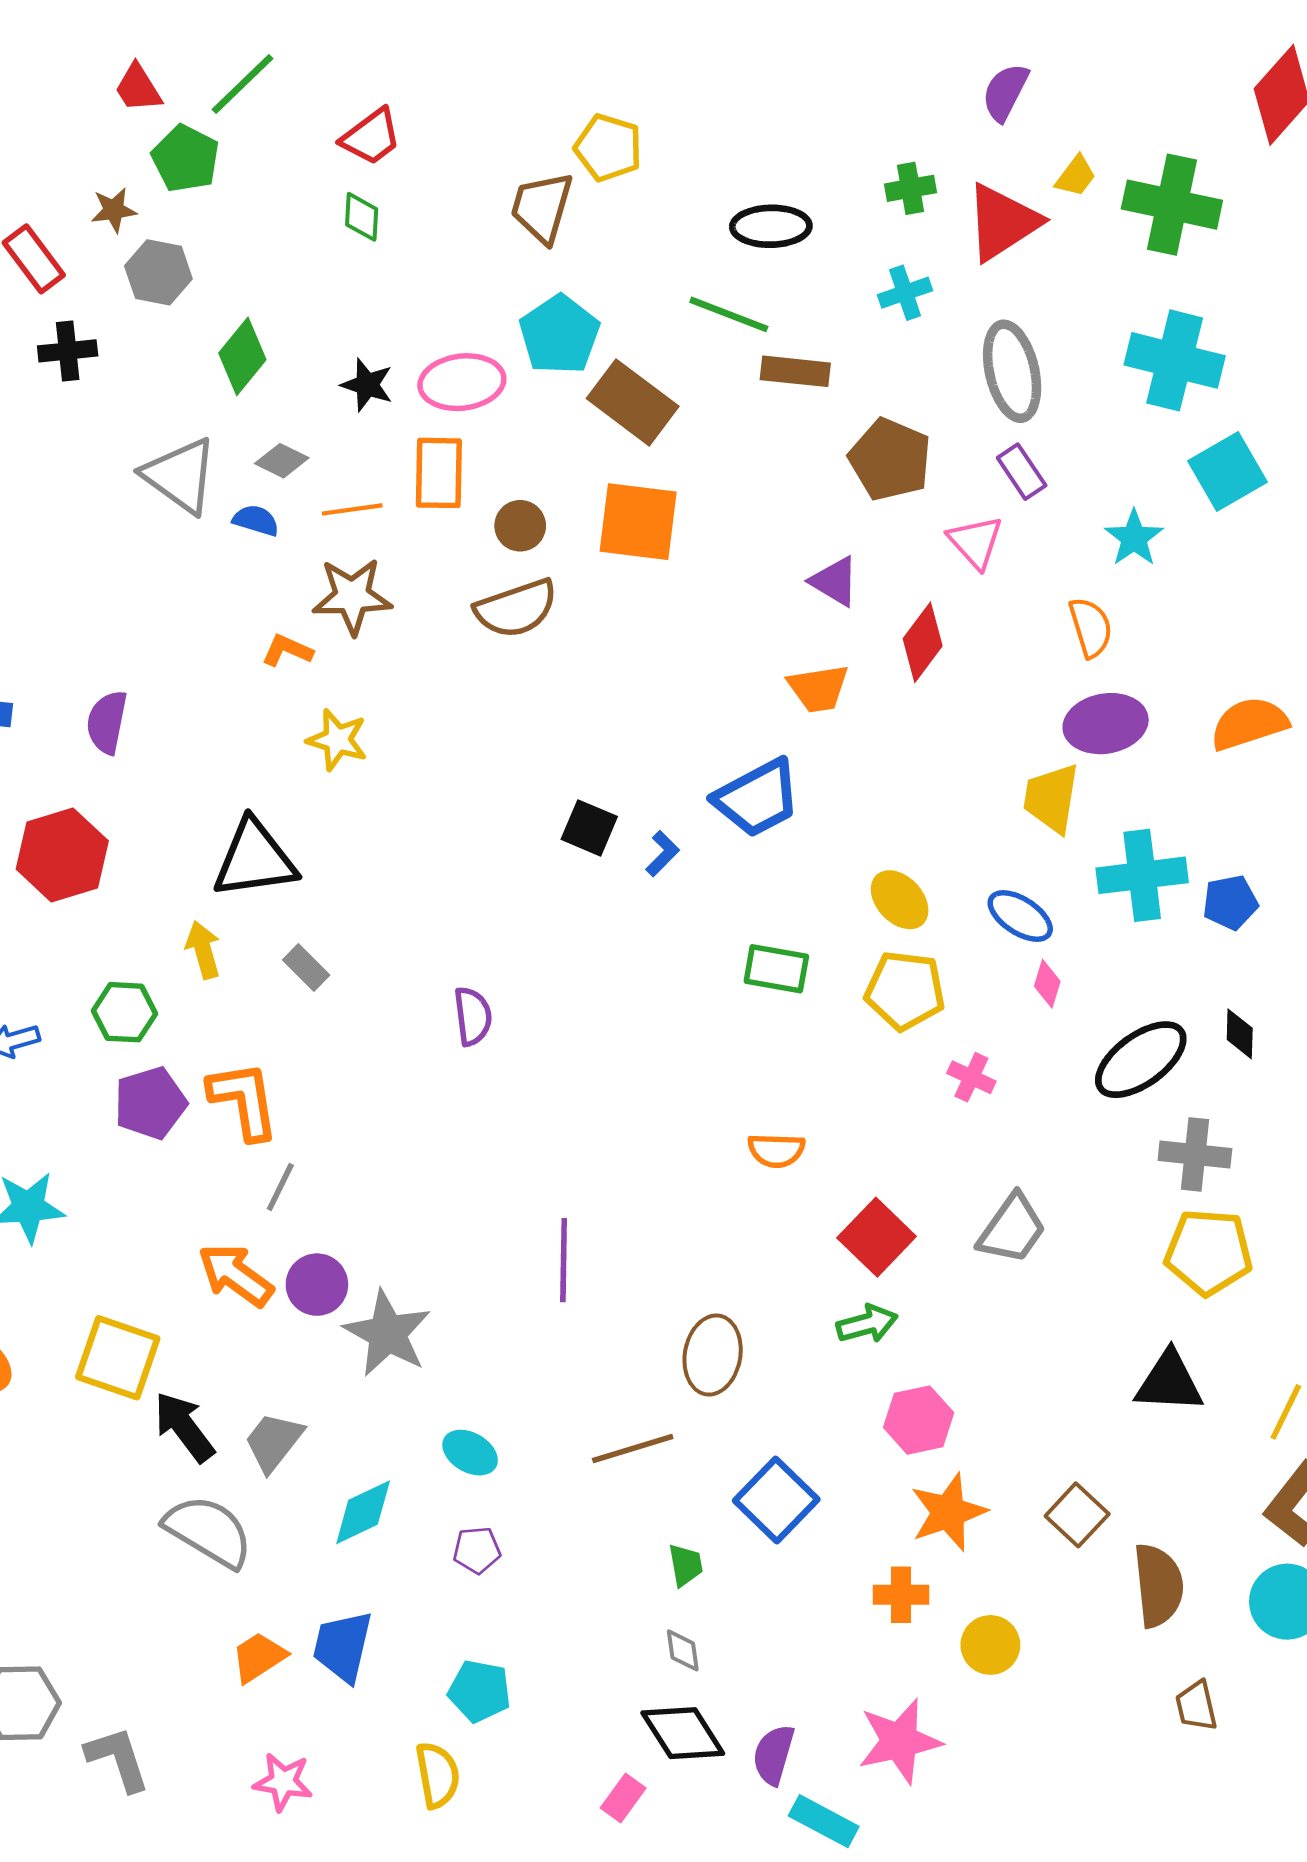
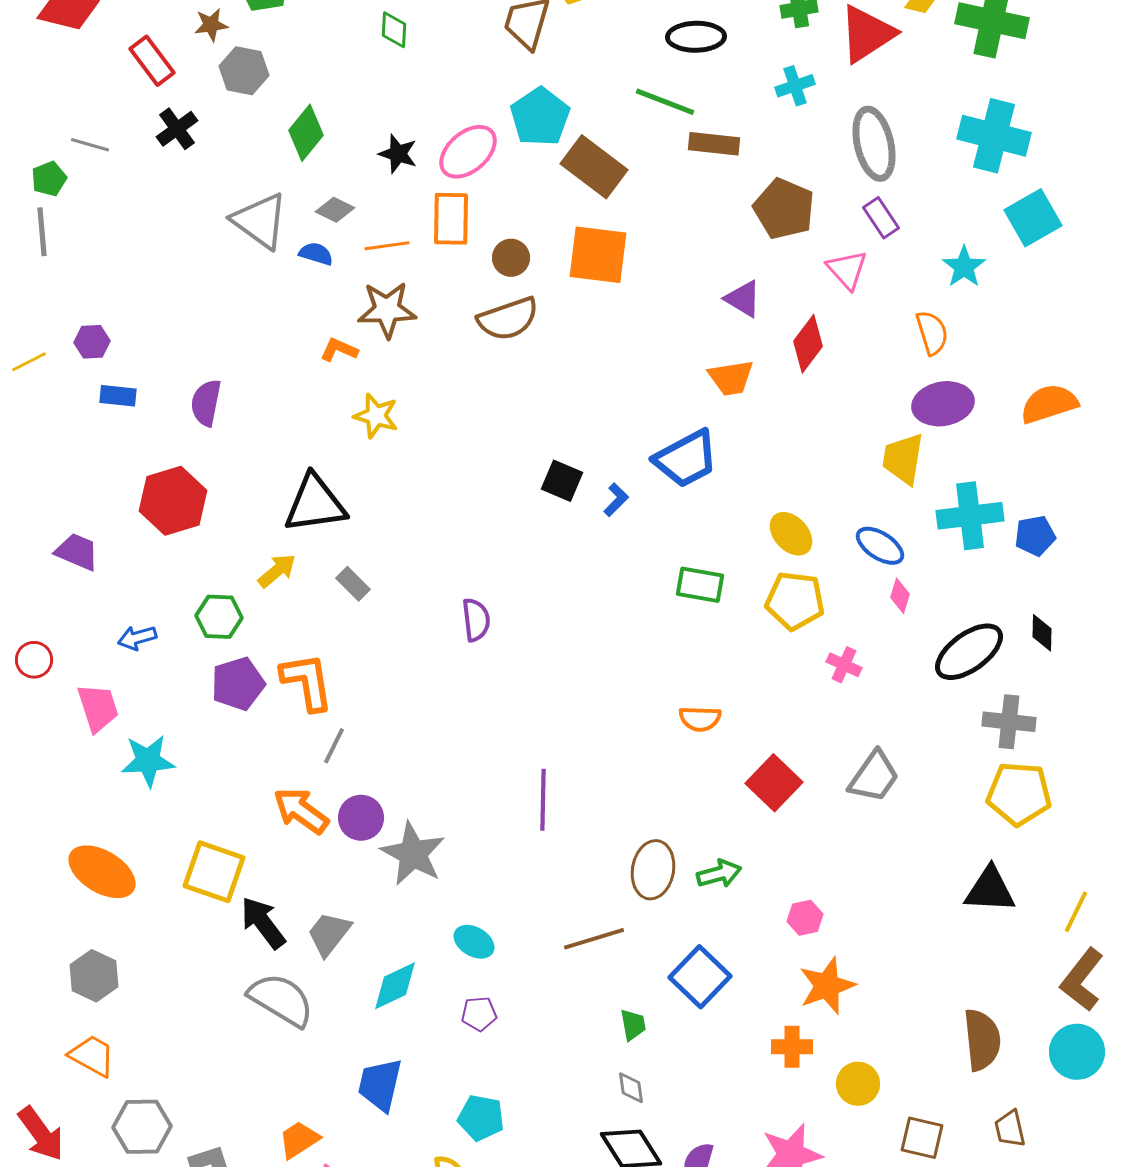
black cross: (68, 351) -> (177, 129), turned -30
pink ellipse: (462, 382) -> (468, 152), turned -34
yellow arrow: (203, 950) -> (277, 571), turned 66
green arrow: (867, 1324) -> (719, 874), moved
pink hexagon: (919, 1420) -> (805, 918), size x0.7
brown square: (1077, 1515) -> (922, 1138), moved, turned -30
orange trapezoid: (259, 1657) -> (299, 1140), moved

